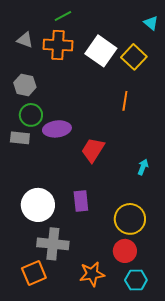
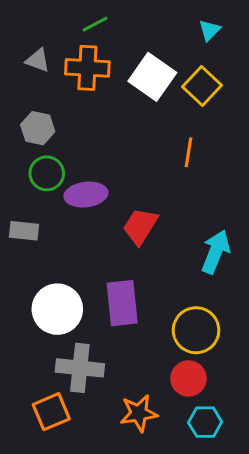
cyan triangle: (151, 23) -> (210, 30), moved, turned 35
gray rectangle: (20, 138) -> (24, 231), moved
cyan arrow: (143, 167) -> (216, 252), size x1.8
purple rectangle: (81, 201) -> (122, 303), size x1.4

